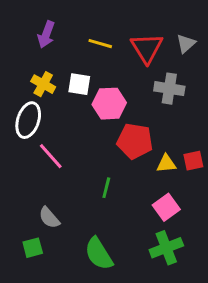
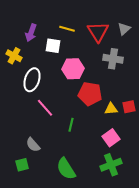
purple arrow: (46, 35) -> (31, 33), moved
yellow cross: (43, 84) -> (14, 56), moved
white square: (79, 84) -> (53, 46), moved
white ellipse: (28, 120) -> (32, 80), moved
pink line: (51, 156) -> (45, 108), moved

